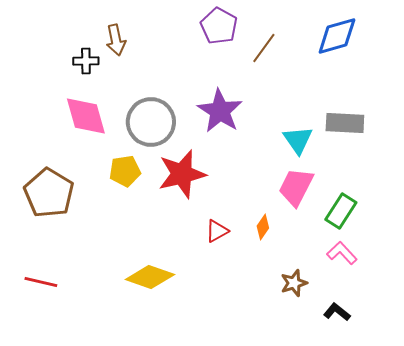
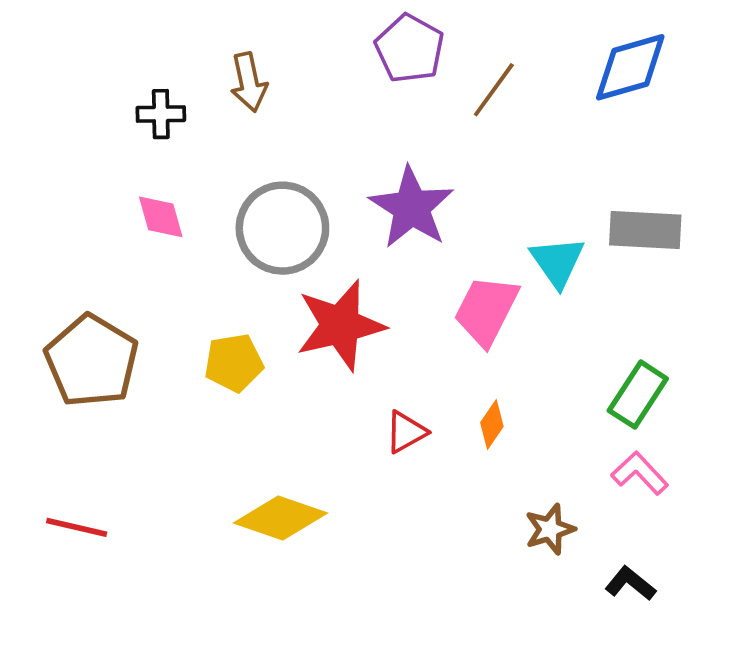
brown arrow: (116, 40) -> (249, 82), moved
pink diamond: (86, 116) -> (161, 217), size x0.6
yellow pentagon: (125, 171) -> (234, 363), moved
pink trapezoid: (296, 187) -> (486, 310), moved

